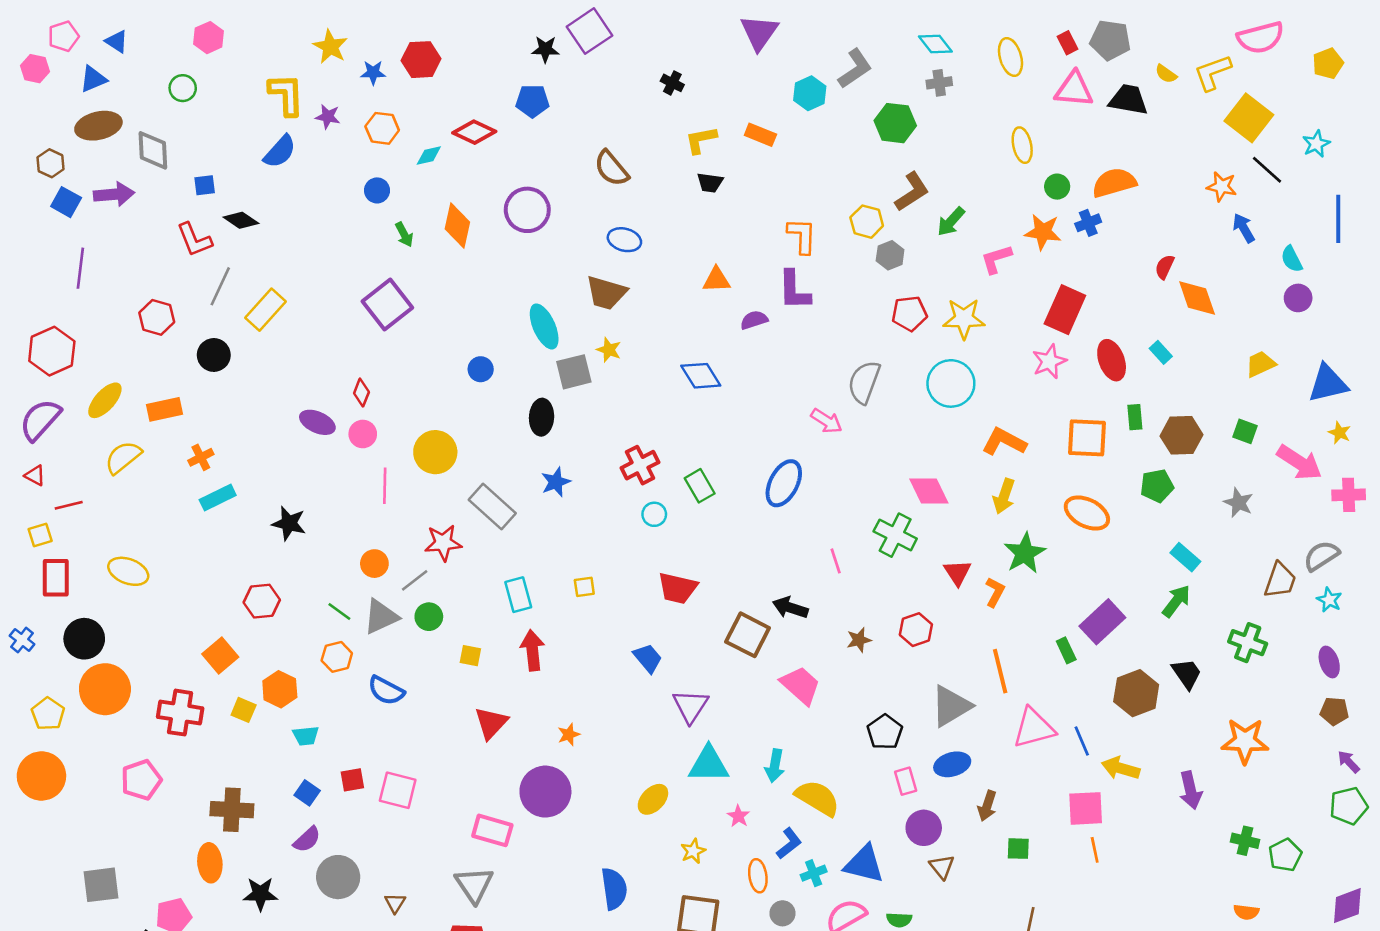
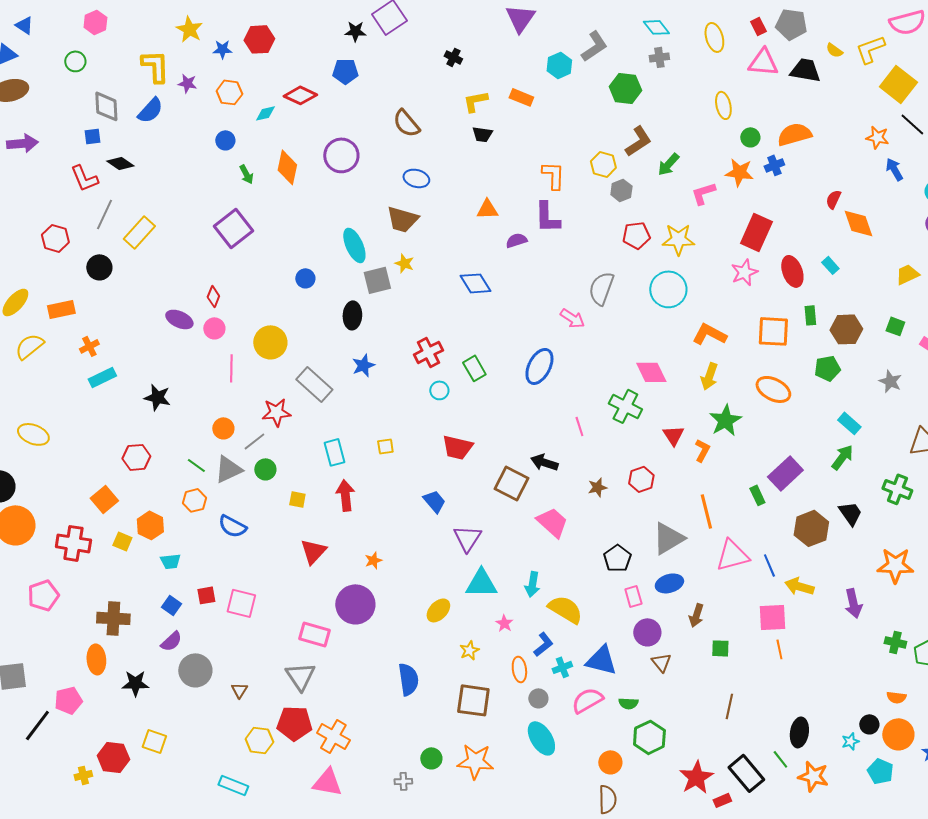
gray diamond: (153, 150) -> (106, 106), moved

